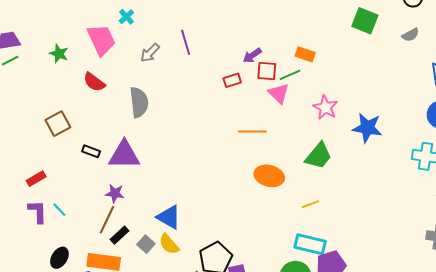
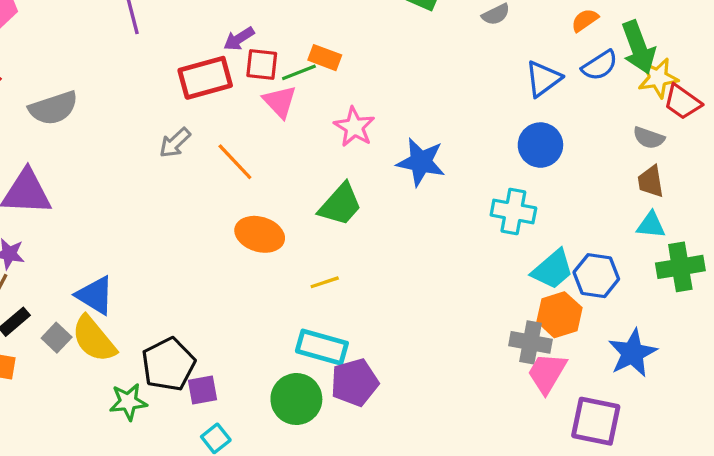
gray arrow: (150, 53) -> (175, 143), moved
orange rectangle: (305, 54) -> (325, 58), moved
red rectangle: (232, 80) -> (205, 78), size x1.8
gray semicircle: (139, 102) -> (53, 108), turned 76
orange line: (252, 132) -> (235, 162), turned 44
yellow semicircle: (169, 244) -> (94, 339), size x1.4

